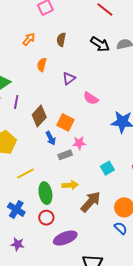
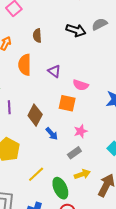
orange semicircle: (42, 65) -> (25, 65), size x1.5
purple triangle: (69, 78) -> (54, 71), turned -32
orange square: (65, 122) -> (67, 103), moved
gray rectangle: (65, 155) -> (74, 153), moved

